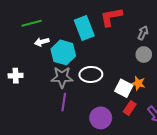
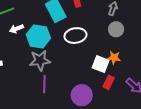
white ellipse: (91, 74) -> (75, 36), moved

